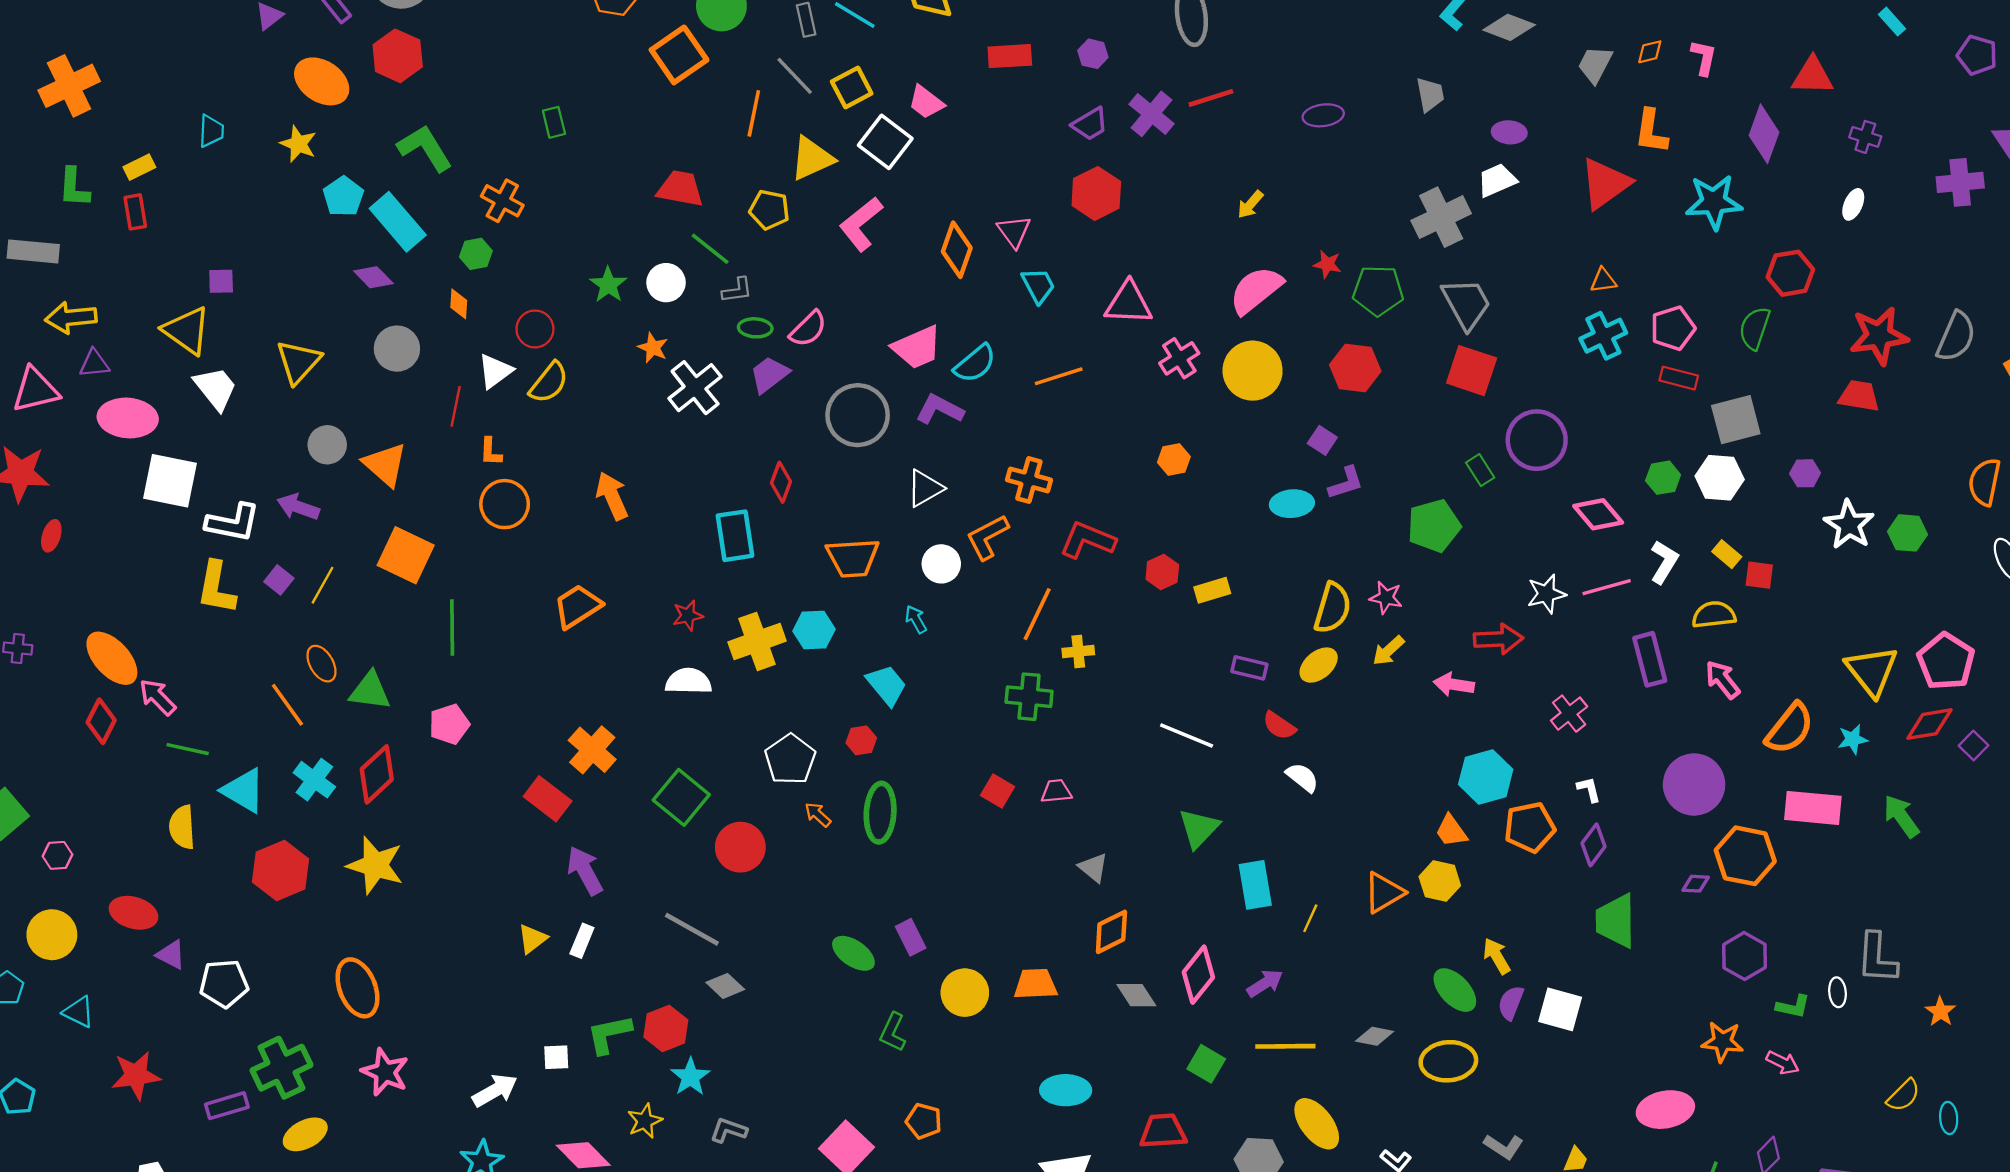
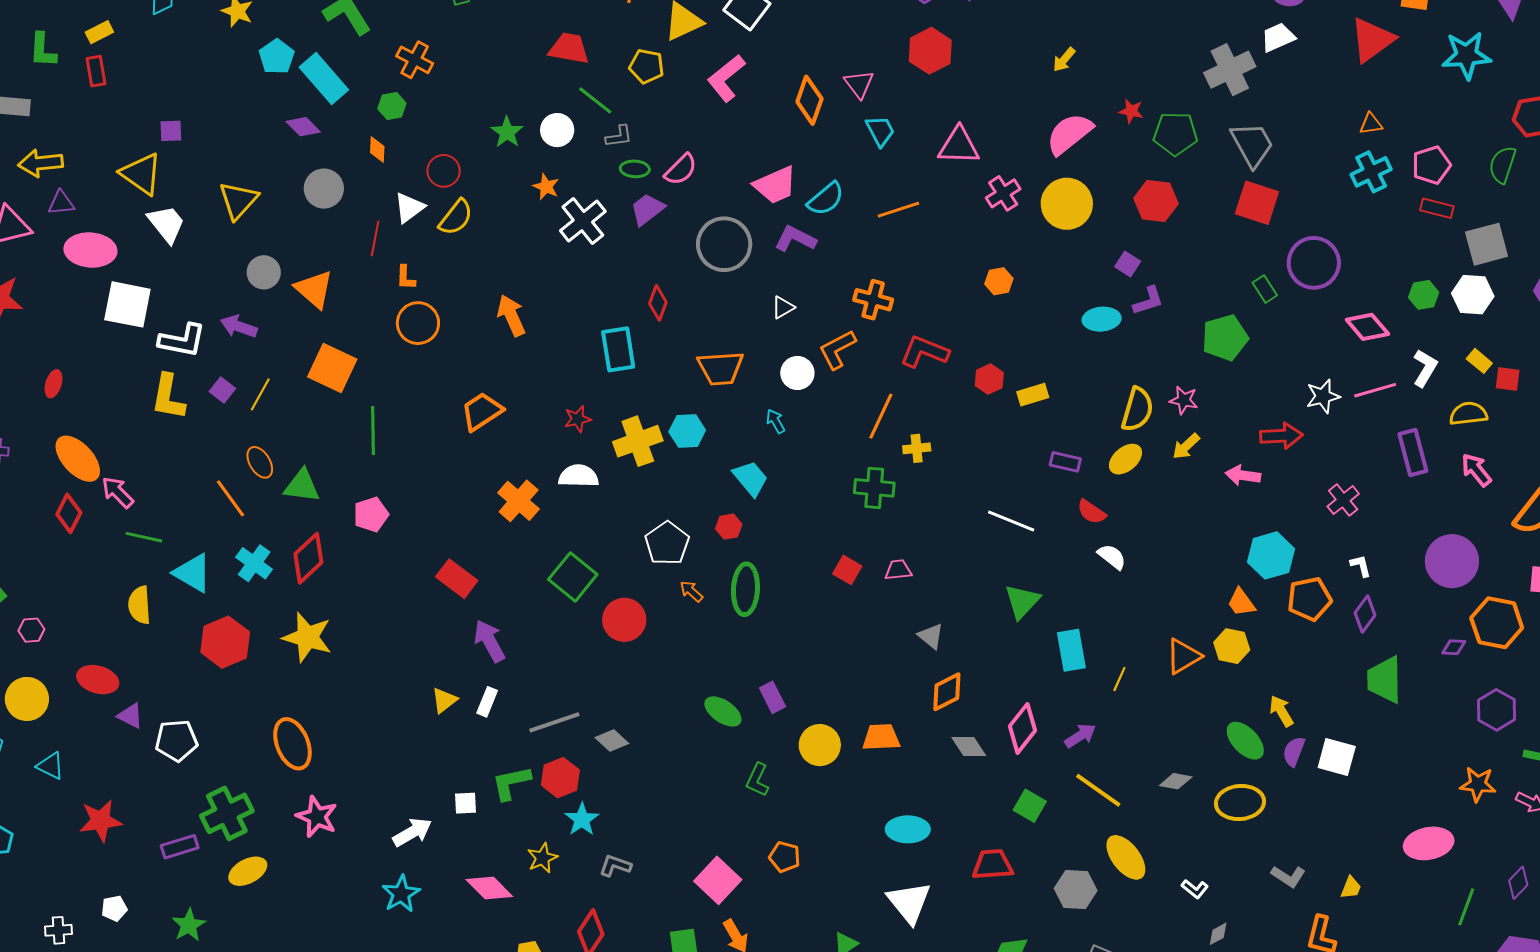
white triangle: (925, 488) -> (783, 307), size x0.7
red ellipse: (51, 536) -> (54, 384), moved
orange cross: (592, 750) -> (519, 501), moved
gray line: (692, 929) -> (554, 722), moved, turned -48
yellow line: (1285, 1046) -> (1098, 790), turned 36

